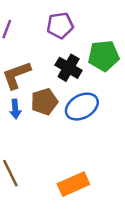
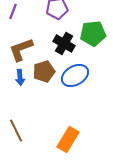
orange rectangle: (73, 184) -> (68, 139), turned -35

